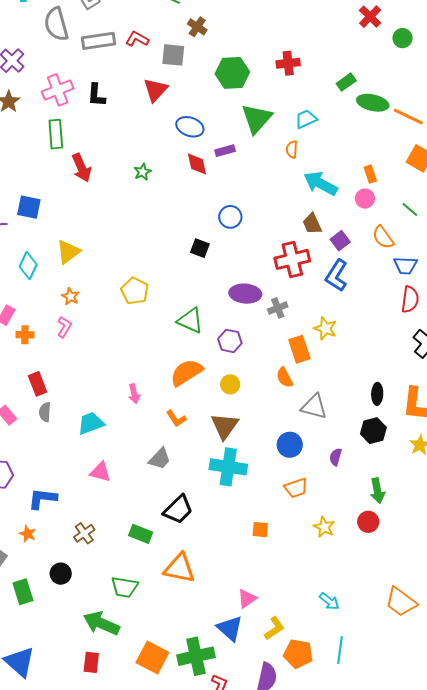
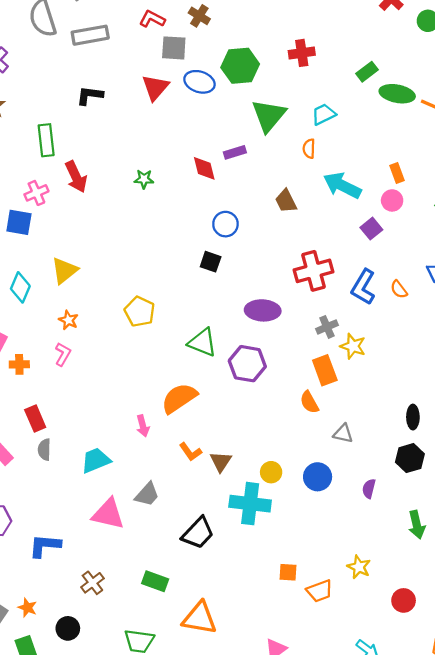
red L-shape: (137, 39) -> (152, 19), moved
pink cross: (58, 90) -> (36, 193), moved, size x0.7
black L-shape: (96, 95) -> (90, 95), turned 95
blue ellipse: (190, 127) -> (199, 82), moved
green star: (143, 172) -> (144, 179), turned 30
blue circle: (230, 217) -> (225, 224), moved
brown trapezoid: (312, 224) -> (286, 201), moved
orange semicircle: (383, 237) -> (399, 289), moved, size x0.7
purple square: (340, 241) -> (371, 229), moved
gray cross: (278, 308) -> (327, 327), moved
purple hexagon: (230, 341) -> (247, 364), size x1.4
orange semicircle: (186, 372) -> (179, 398), moved
yellow circle: (230, 384) -> (271, 472), moved
gray triangle: (314, 407) -> (343, 434), size x0.7
brown triangle: (225, 426) -> (221, 462), moved, size x0.7
gray trapezoid: (160, 459) -> (147, 494), moved
pink triangle: (100, 472) -> (108, 514), size x1.4
orange trapezoid: (296, 488) -> (320, 591), moved
black trapezoid: (178, 510) -> (198, 533), moved
red circle: (368, 522) -> (404, 600), moved
orange star: (28, 534) -> (27, 608), moved

